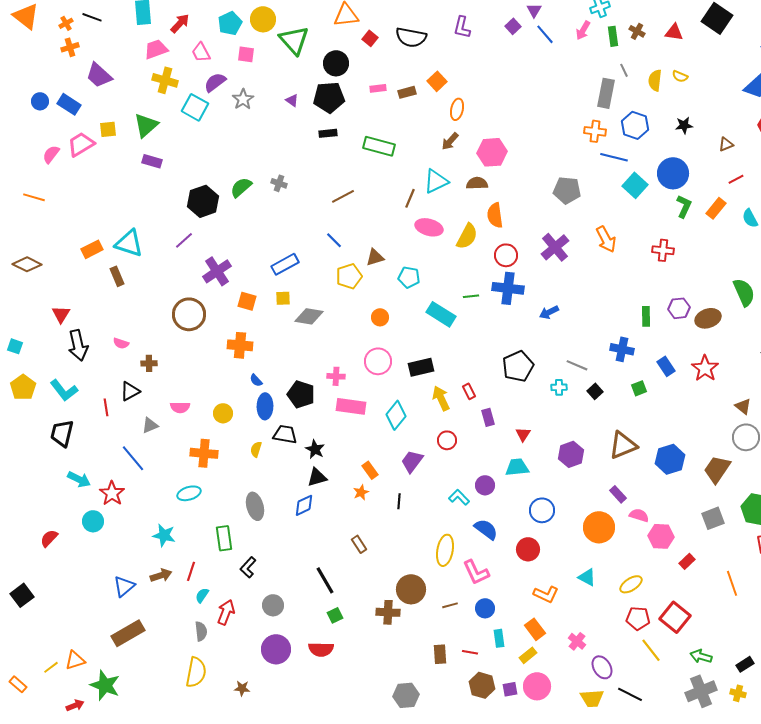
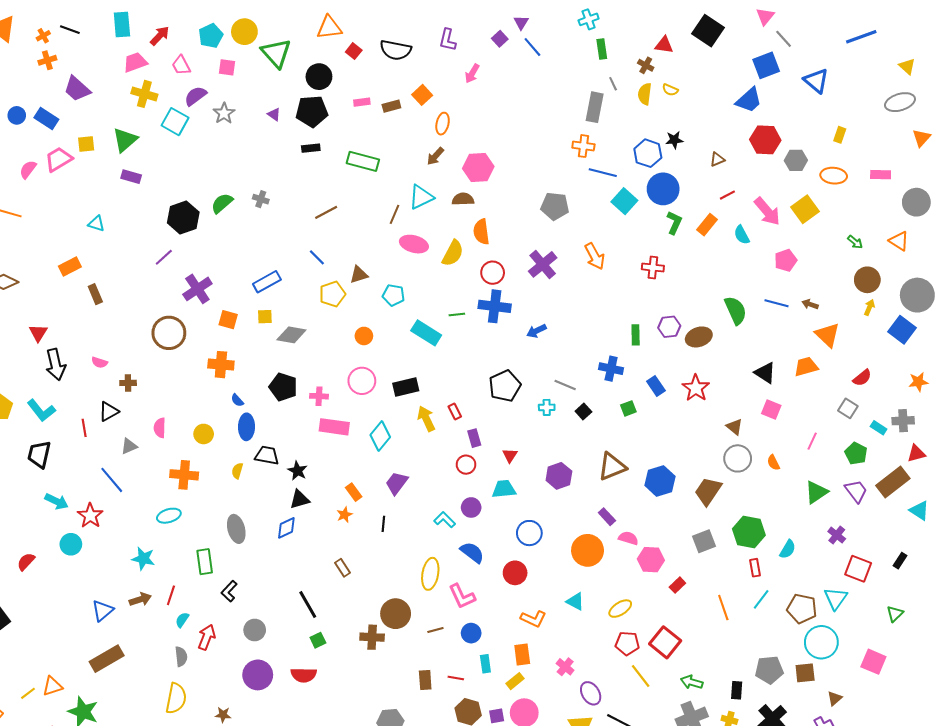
pink arrow: (583, 30) -> (472, 74), moved
brown cross: (637, 31) -> (646, 65), moved
blue hexagon: (635, 125) -> (648, 153), moved
cyan triangle: (129, 243) -> (96, 224), moved, size x0.6
black pentagon: (301, 394) -> (283, 387), moved
pink semicircle: (180, 407) -> (160, 428), turned 90
red circle: (447, 440) -> (466, 465), moved
orange rectangle: (535, 629) -> (522, 655), turned 30
black rectangle: (745, 664) -> (737, 690), turned -54

